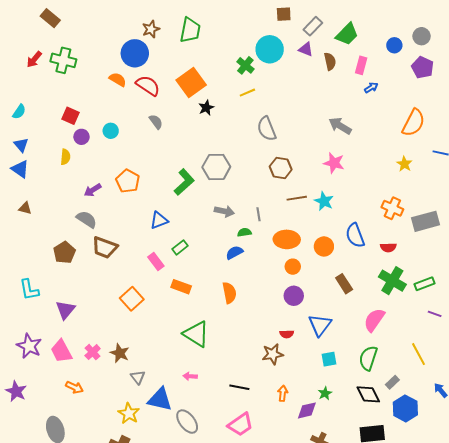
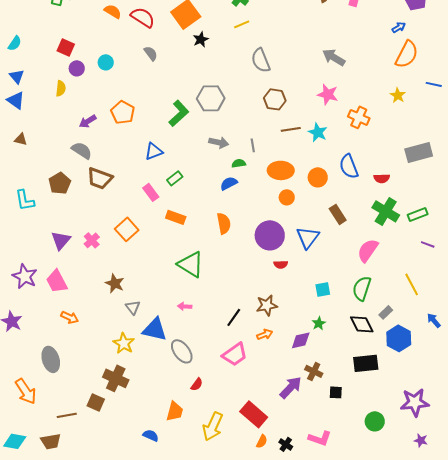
blue arrow: (371, 88) -> (399, 27), moved
orange cross: (392, 208) -> (359, 117), moved
cyan L-shape: (29, 290) -> (25, 200), moved
purple circle: (294, 296) -> (270, 235), moved, size x1.5
blue triangle: (320, 325) -> (308, 237), moved
pink cross: (93, 352) -> (92, 240), moved
brown star: (273, 354) -> (267, 305), moved
black line: (239, 387) -> (234, 317), turned -66
orange arrow: (283, 393) -> (265, 334), moved, turned 63

